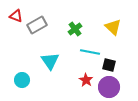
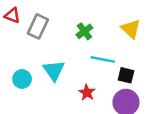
gray rectangle: (37, 25) -> (38, 26), turned -36
cyan circle: (22, 80) -> (22, 79), moved
red star: (86, 80) -> (87, 92), moved

